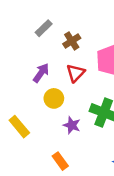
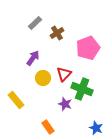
red triangle: (76, 73) -> (64, 74), moved
purple star: (72, 125) -> (65, 104), moved

